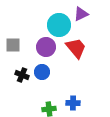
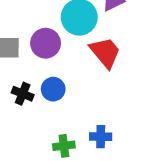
purple circle: (46, 47) -> (46, 43), moved

